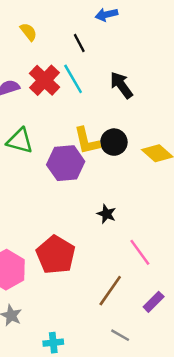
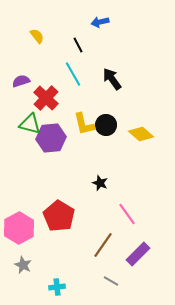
red cross: (45, 80) -> (46, 98), moved
purple hexagon: (66, 163) -> (51, 138), moved
purple rectangle: (154, 302) -> (138, 254), size x1.4

